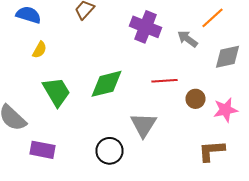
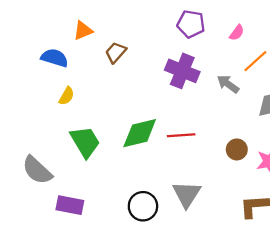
red line: (164, 81) -> (181, 135), moved
gray triangle: (144, 125) -> (187, 194), moved

